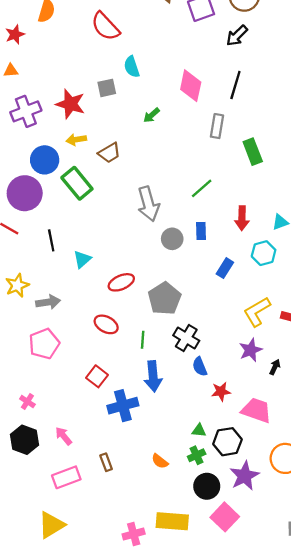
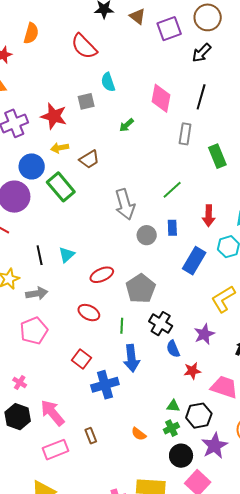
black line: (51, 240) -> (40, 255), moved
blue rectangle: (225, 268) -> (194, 261), size x1.5
purple star: (251, 350) -> (204, 334), moved
pink arrow: (64, 436) -> (52, 413), size x1.6

